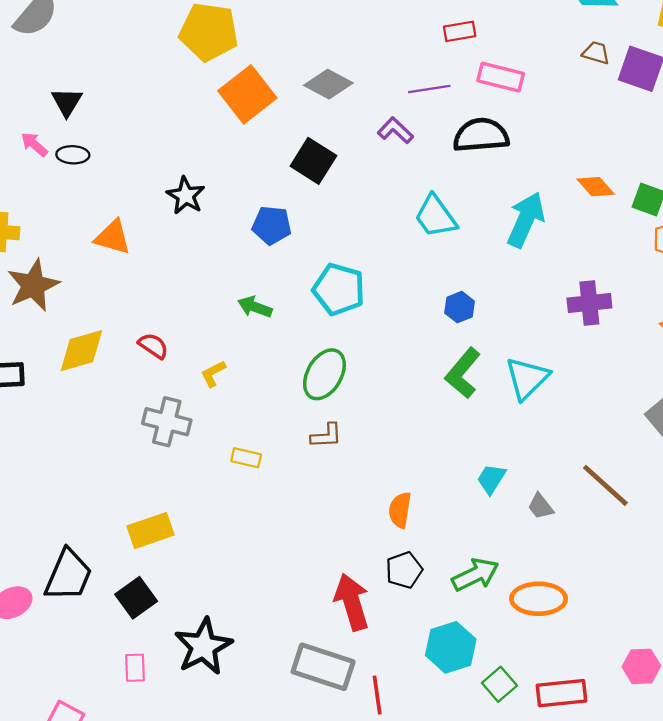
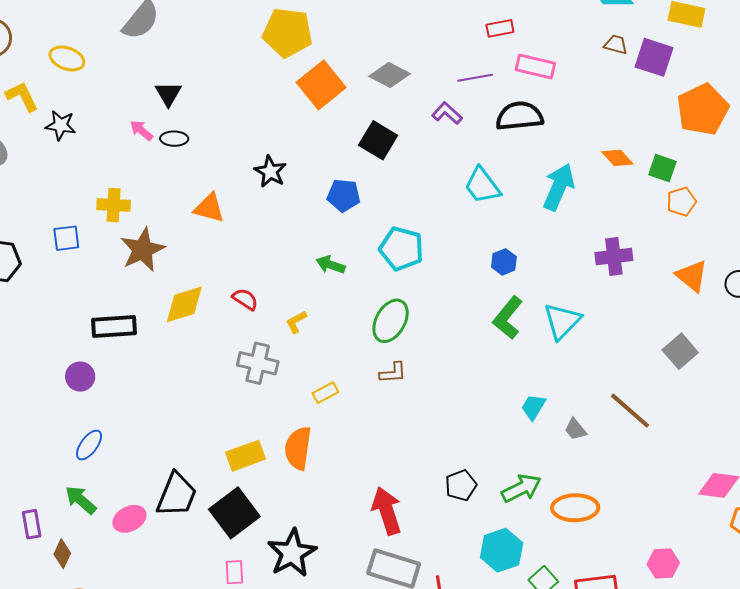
yellow rectangle: (246, 458) -> (325, 393), turned -40
orange semicircle: (400, 510) -> (298, 448), moved, size x1.4
black square: (136, 598) -> (234, 513), size x1.4
red arrow: (352, 602) -> (387, 511), moved

